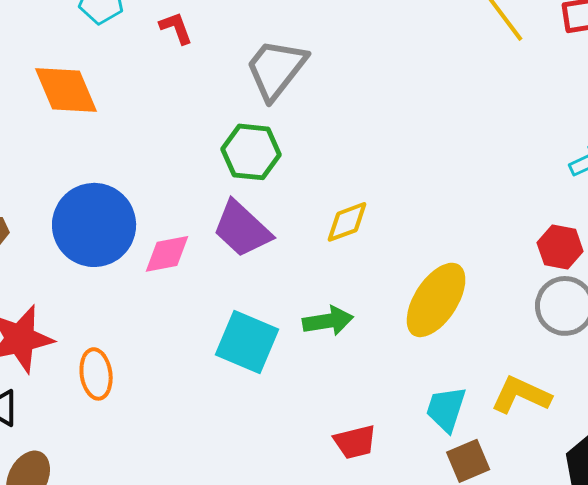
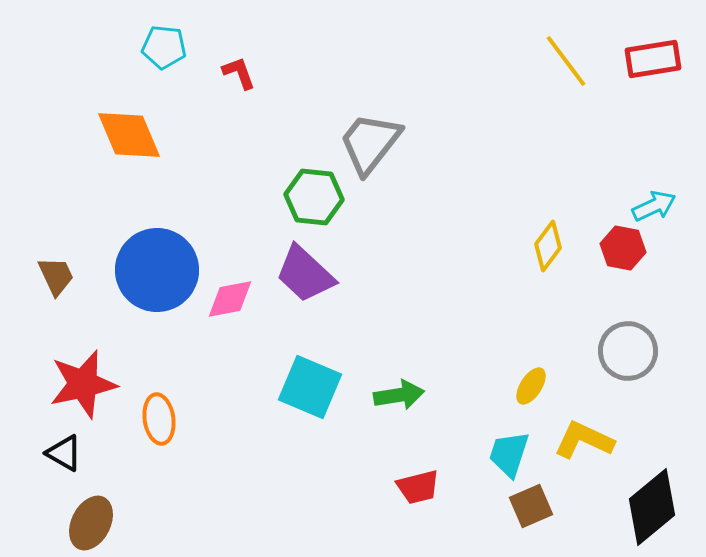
gray trapezoid: (276, 69) -> (370, 143), moved
yellow diamond: (347, 222) -> (548, 246), moved, turned -33
red hexagon: (560, 247) -> (623, 248), moved
yellow ellipse: (436, 300) -> (531, 386), moved, size x0.5
green arrow: (328, 321) -> (399, 395), moved

